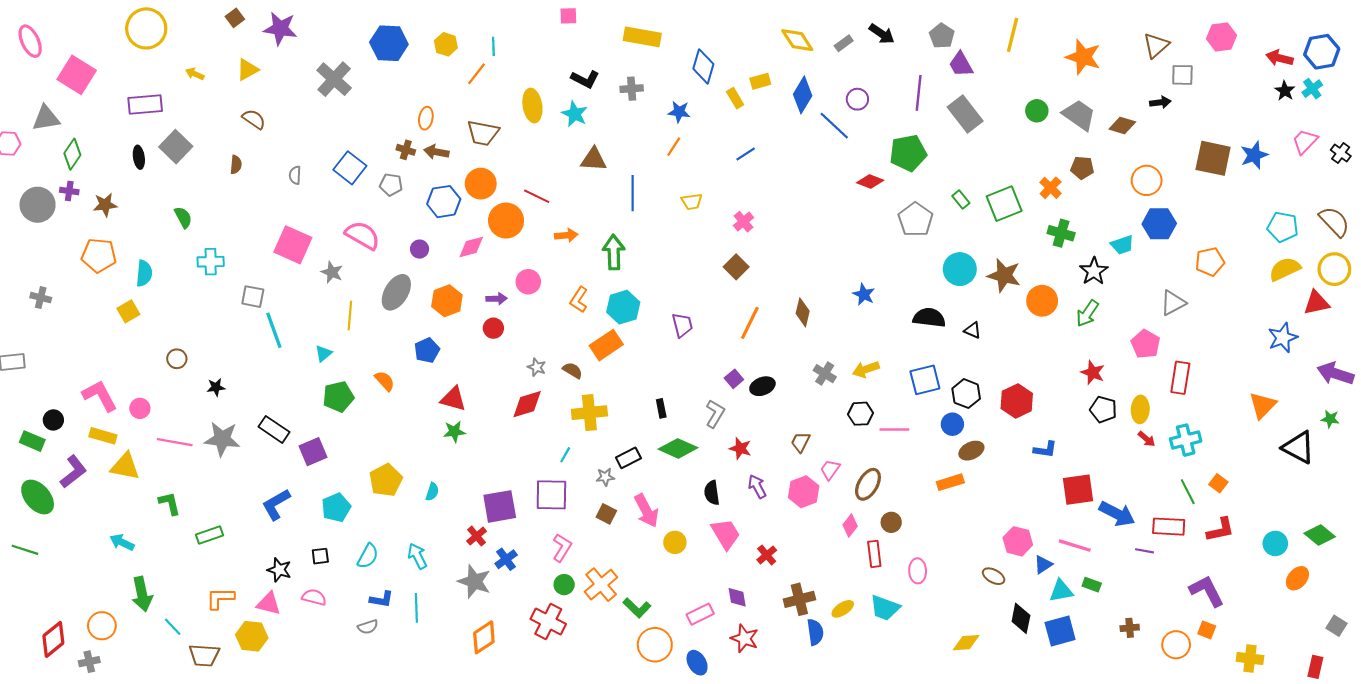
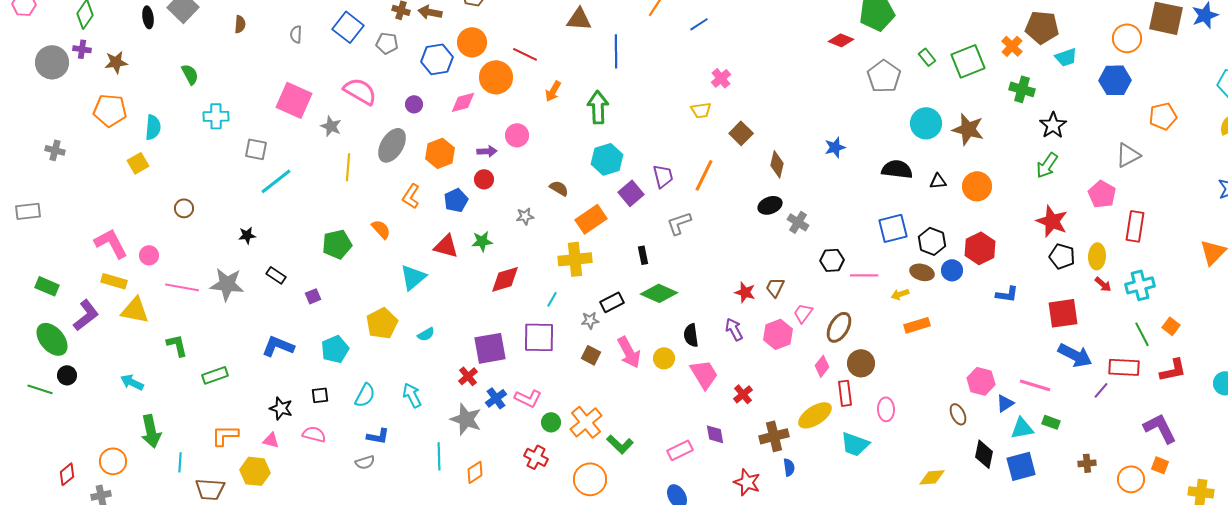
blue line: (746, 154) -> (699, 24), moved
brown pentagon: (1082, 168) -> (1042, 27), size x1.5
orange circle: (1147, 180) -> (1127, 38), moved
yellow trapezoid: (692, 202) -> (701, 110), moved
orange arrow: (566, 235) -> (553, 91), turned 125
cyan trapezoid: (1122, 245) -> (1066, 57), moved
brown square: (736, 267) -> (741, 133), moved
blue star: (864, 294) -> (835, 147), turned 30
orange L-shape: (579, 300) -> (411, 196), moved
orange circle: (1042, 301) -> (977, 186), moved
orange line: (750, 323) -> (704, 175), moved
cyan line: (274, 330) -> (276, 181), turned 72
black triangle: (972, 330) -> (938, 181), turned -30
orange rectangle: (606, 345) -> (591, 219), moved
blue pentagon: (427, 350) -> (456, 200), moved
cyan triangle: (324, 353) -> (413, 277), moved, size x1.6
gray star: (537, 367) -> (525, 216), turned -30
yellow arrow: (866, 369) -> (900, 294), moved, size x0.7
brown semicircle: (573, 370) -> (559, 188), moved
red star: (1093, 372) -> (1052, 221), size x1.4
purple square: (734, 379) -> (631, 193), moved, size x1.4
black ellipse: (762, 386) -> (770, 205), moved
black star: (216, 387) -> (247, 235), moved
red diamond: (527, 404) -> (505, 279), moved
gray L-shape: (715, 414) -> (679, 223), moved, turned -140
black circle: (53, 420) -> (67, 375), moved
blue circle: (952, 424) -> (952, 270), moved
black rectangle: (274, 429) -> (276, 275), size x0.7
green star: (454, 432) -> (482, 241), moved
red star: (740, 448) -> (745, 292), moved
brown ellipse: (971, 451) -> (922, 272), moved, turned 40
purple square: (313, 452) -> (313, 296), size x0.6
red square: (1078, 490) -> (1063, 313), moved
cyan semicircle: (432, 492) -> (426, 334), turned 42
blue L-shape: (276, 504) -> (278, 346), turned 52
brown circle: (891, 522) -> (861, 363), size x1.4
yellow circle: (675, 542) -> (664, 358), moved
pink L-shape: (562, 548) -> (528, 398), moved, turned 84
purple line: (1144, 551) -> (1101, 390), turned -60
brown ellipse: (994, 576) -> (958, 414), turned 35
pink triangle: (269, 604) -> (271, 440), size x0.7
cyan line: (416, 608) -> (439, 456), moved
yellow ellipse: (843, 609) -> (815, 415), moved, size x1.6
red cross: (548, 622) -> (536, 457), size x0.7
cyan line: (173, 627) -> (180, 462), turned 48
blue semicircle: (815, 632) -> (789, 467), size x0.7
orange diamond: (484, 637) -> (475, 472), size x0.7
red star: (745, 638) -> (747, 482), moved
red diamond: (53, 639) -> (67, 474), size x0.7
orange circle: (655, 645) -> (590, 479), moved

